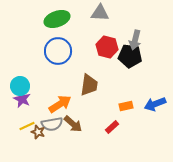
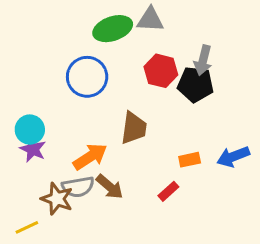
green ellipse: (57, 19) -> (113, 29), moved
yellow line: (27, 126) -> (27, 227), moved
brown star: (38, 132) -> (57, 199), size x1.5

